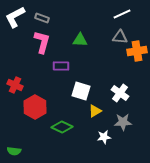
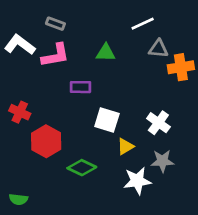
white line: (122, 14) -> (143, 24), moved
white L-shape: (15, 17) -> (20, 45), moved, turned 65
pink L-shape: (42, 42) -> (55, 55), turned 65
white star: (104, 137) -> (137, 181), size x1.5

